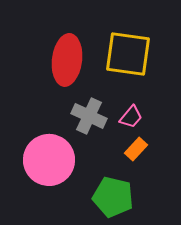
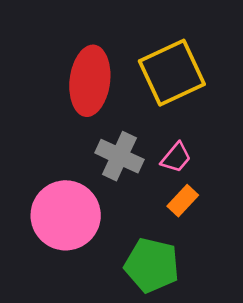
yellow square: (128, 54) -> (172, 73), turned -33

